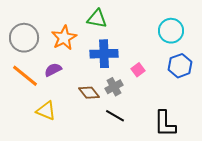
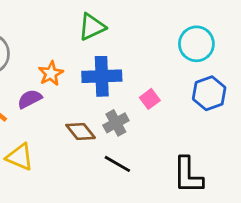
green triangle: (97, 19) -> (92, 27), turned -35
orange star: (64, 38) -> (51, 73), moved, size x0.7

